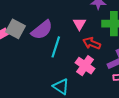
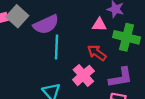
pink triangle: (80, 24) -> (99, 25), moved, turned 48
cyan line: (56, 47) -> (56, 47), turned -30

